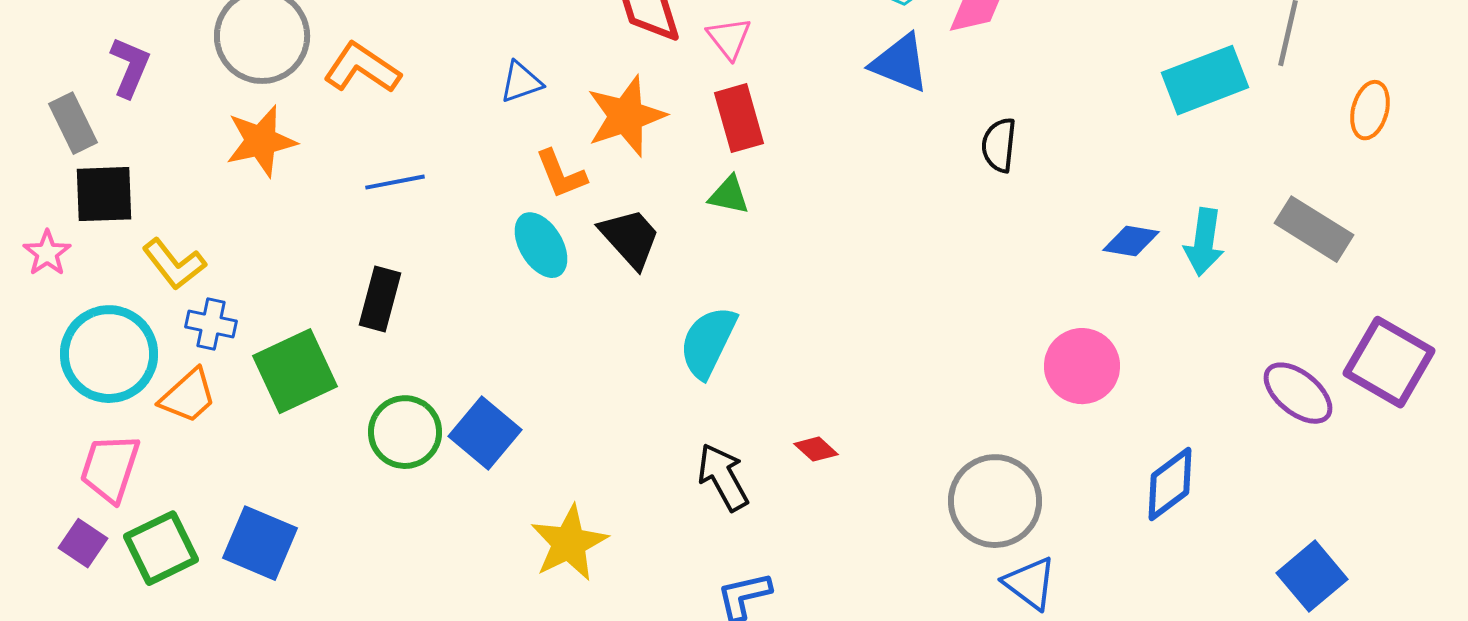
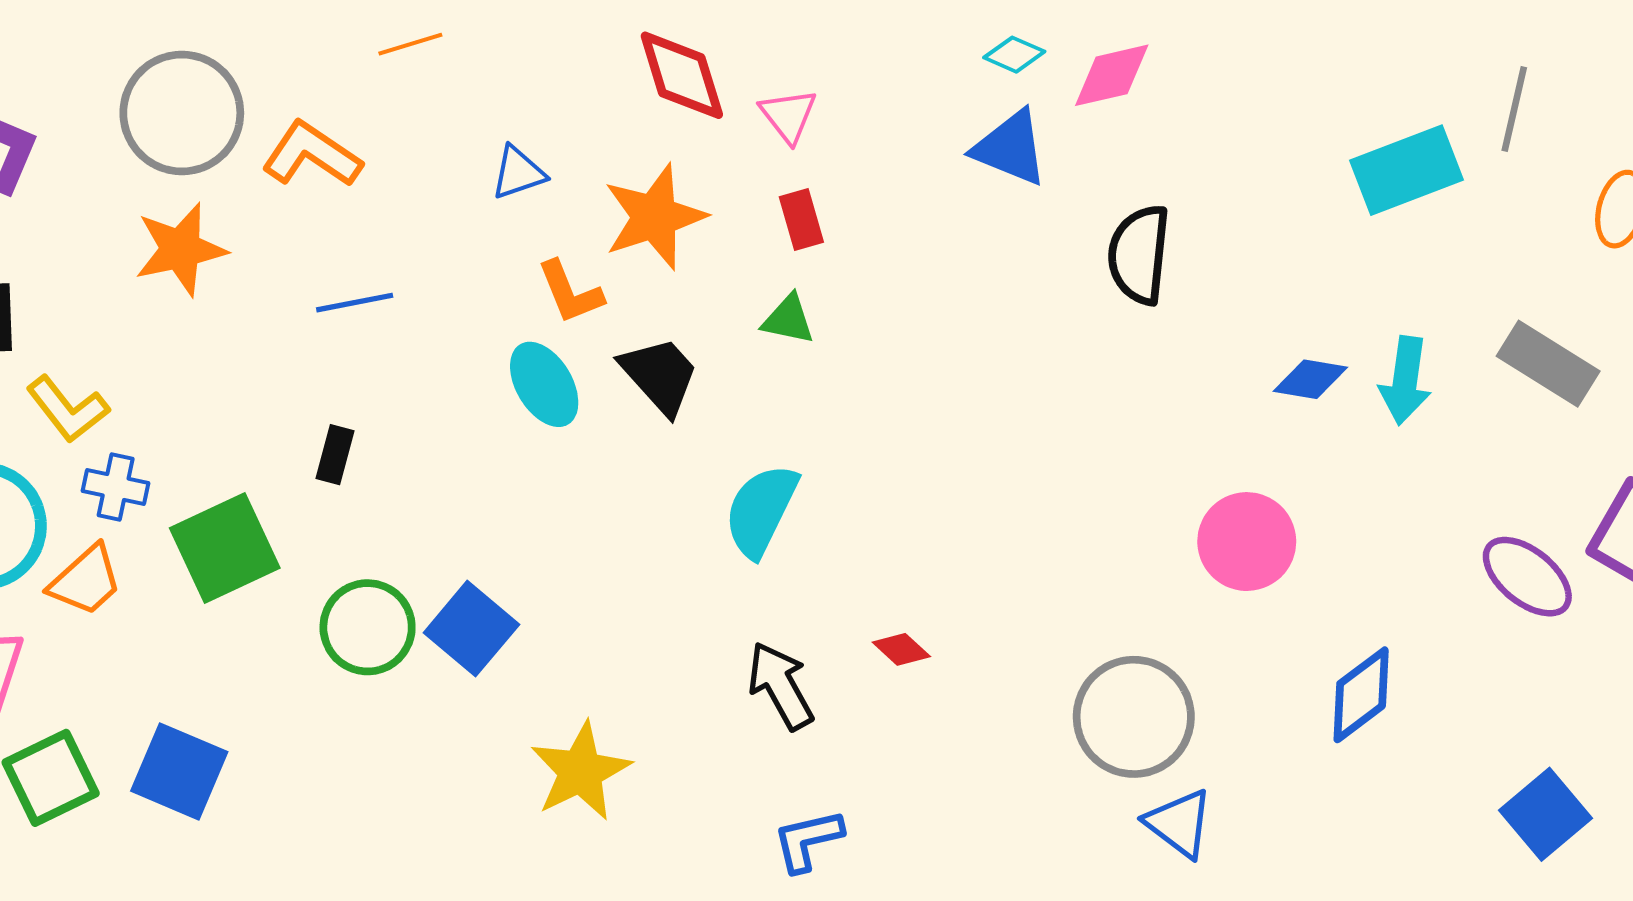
red rectangle: (739, 118) -> (801, 219), size x0.7
black semicircle: (999, 145) -> (1139, 255), size x1.4
black rectangle: (380, 299) -> (335, 455), size x0.7

